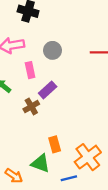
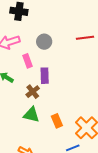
purple rectangle: (48, 90) -> (45, 76), turned -42
green triangle: (40, 163) -> (31, 115), moved

